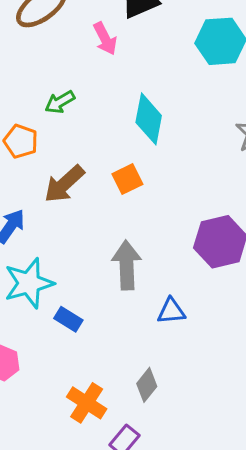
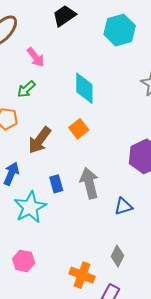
pink arrow: (105, 39) -> (36, 57), moved
blue rectangle: (68, 319) -> (56, 184), moved, turned 54

